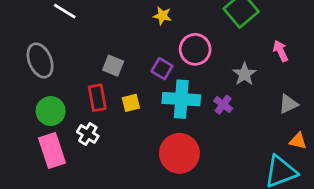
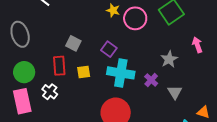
pink circle: (195, 49) -> (135, 18), moved
gray triangle: (288, 104) -> (175, 92), moved, turned -42

